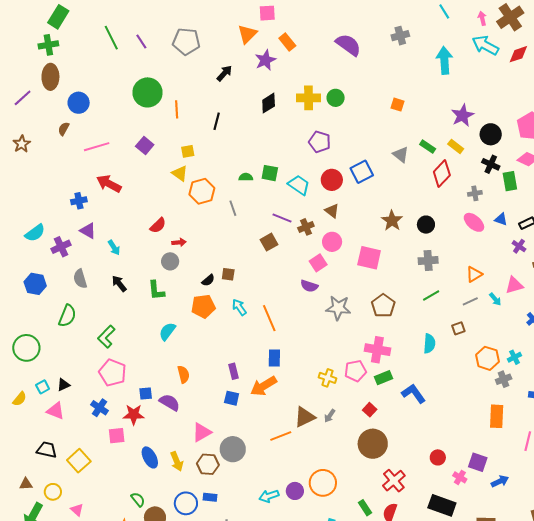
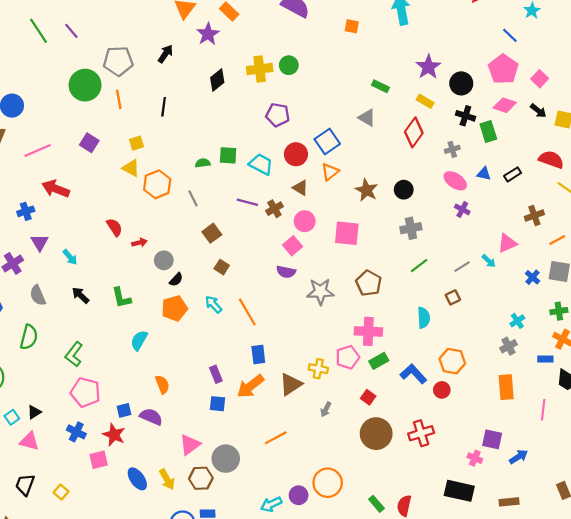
gray pentagon: (186, 41) -> (118, 61), moved
orange square: (398, 105) -> (352, 26), moved
green rectangle: (428, 147) -> (380, 86), moved
red semicircle: (158, 225) -> (114, 227), turned -72
purple triangle: (88, 231) -> (40, 242), turned 36
brown square: (269, 242) -> (212, 233), moved
purple cross: (519, 246) -> (462, 209), moved
gray circle: (170, 261) -> (164, 260), moved
brown square: (228, 274) -> (222, 267), moved, turned 32
orange triangle: (474, 274) -> (330, 172), moved
orange hexagon: (487, 358) -> (452, 361), moved
red star: (134, 415) -> (114, 435), turned 30
brown triangle: (305, 417) -> (291, 384), moved
black trapezoid: (47, 450) -> (25, 485), turned -75
red circle: (438, 457) -> (442, 390), moved
yellow square: (79, 461) -> (61, 492), size x0.6
red cross: (394, 481) -> (421, 433), moved, turned 30

